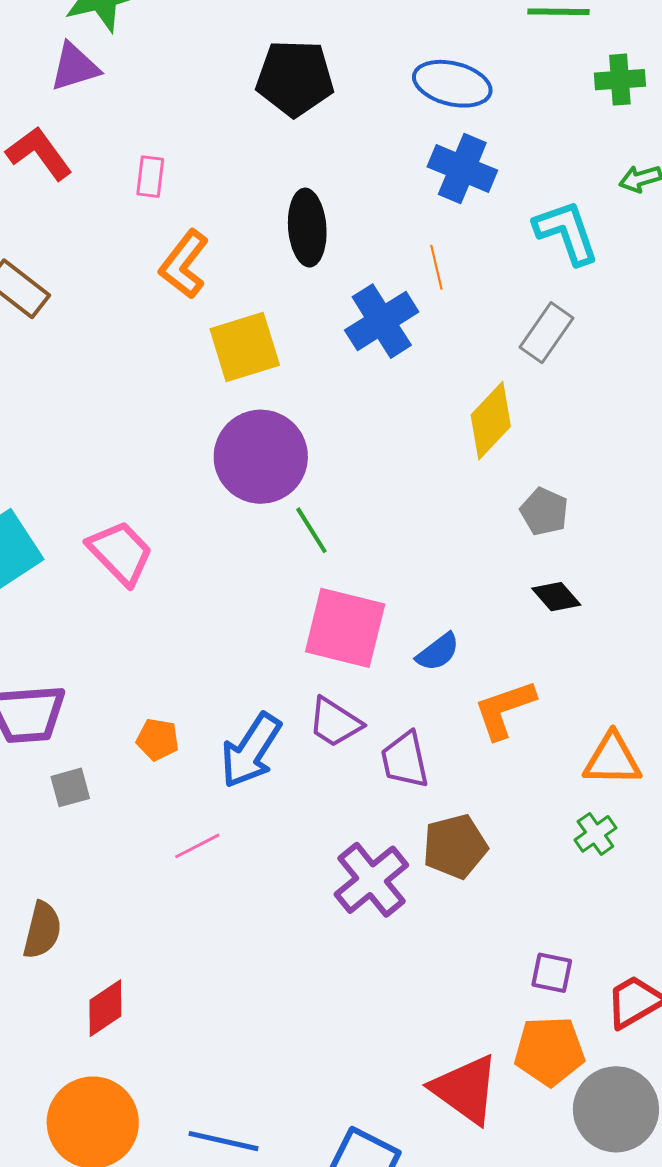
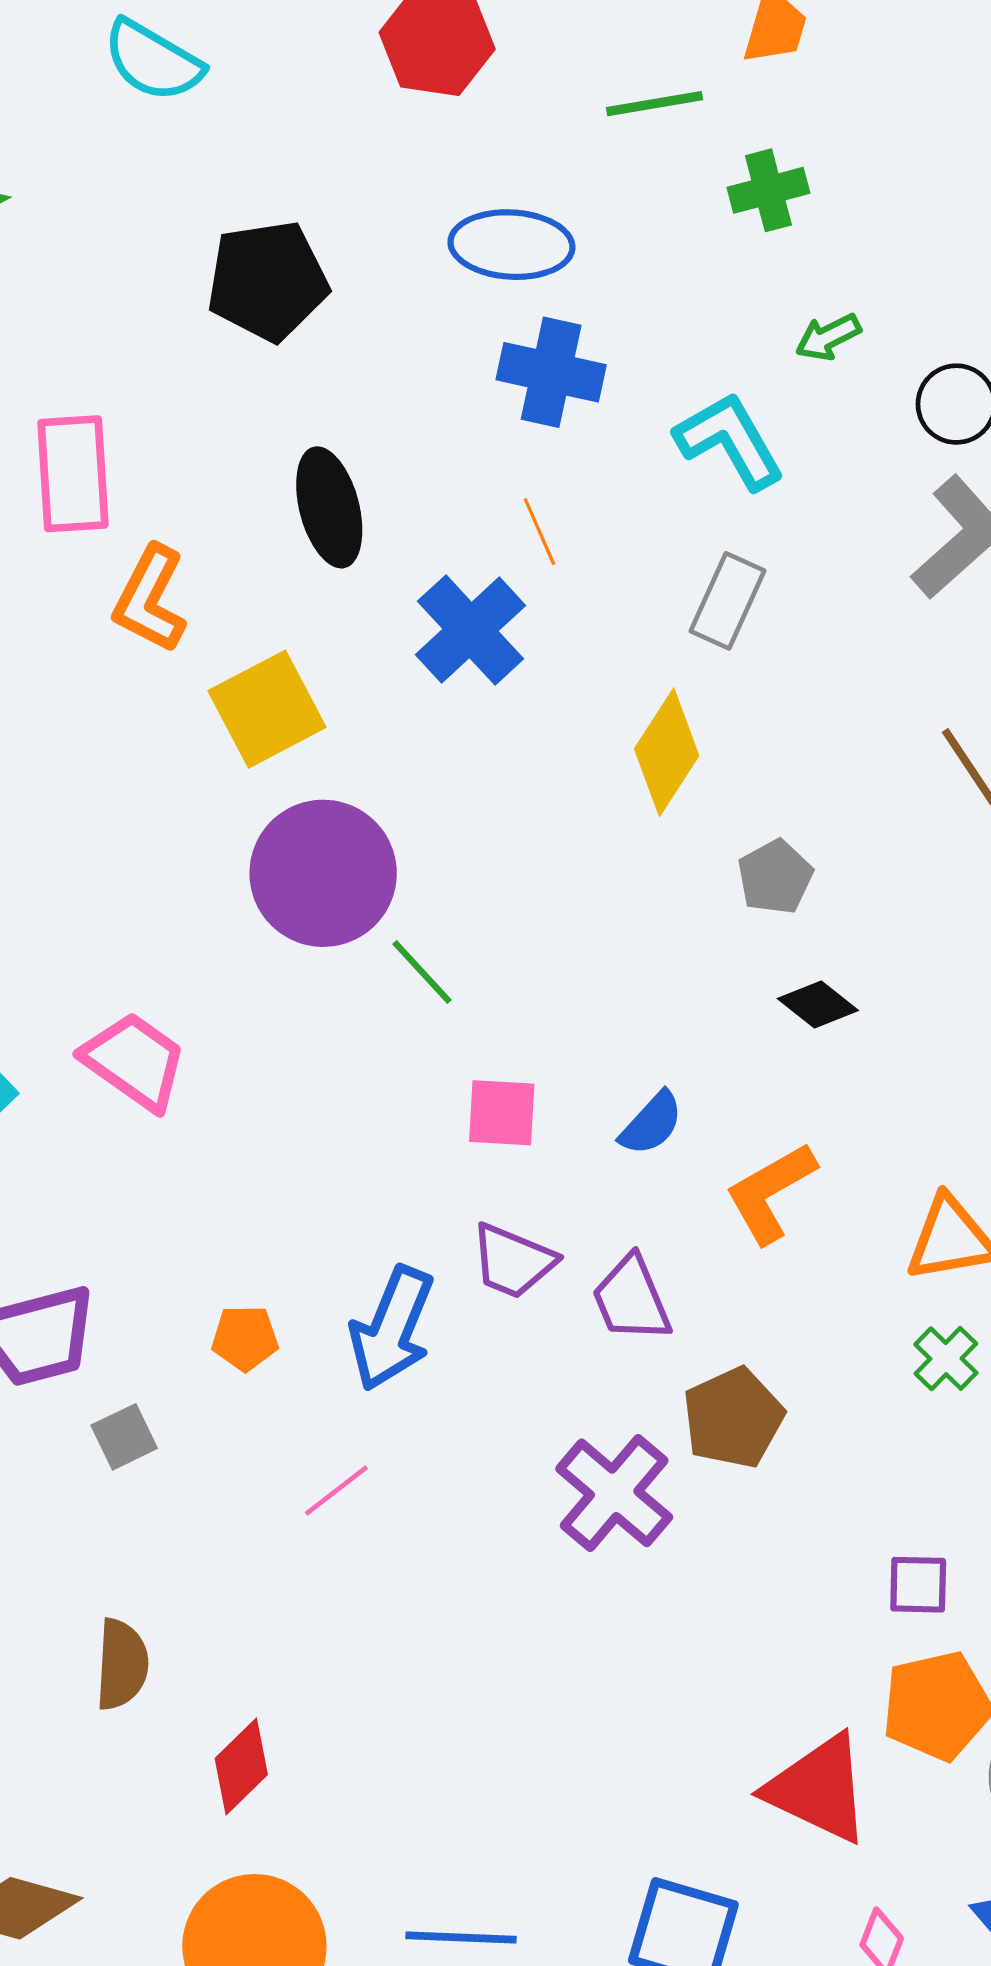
pink rectangle: (150, 177) -> (73, 474), size x1.8
gray pentagon: (544, 512) -> (775, 877), turned 30
pink square: (345, 628) -> (502, 1113), size x0.6

